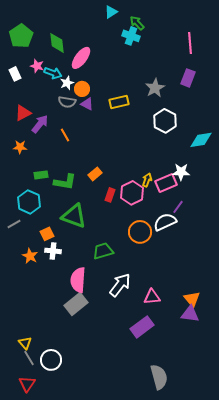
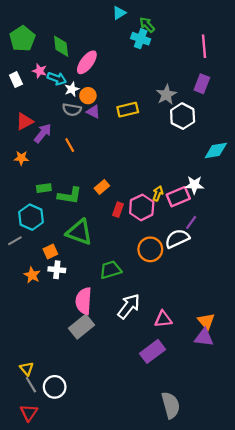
white hexagon: (165, 121) -> (183, 116), moved

